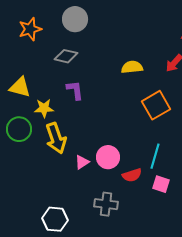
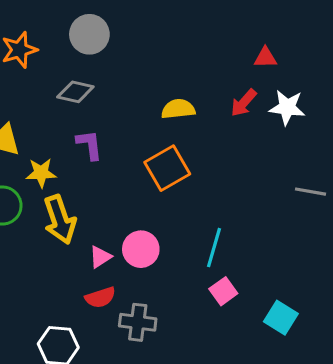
orange square: (156, 105) -> (167, 168), moved
red semicircle: (132, 175) -> (100, 297), moved
pink square: (161, 184) -> (223, 291), turned 36

